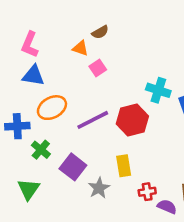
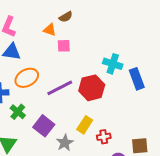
pink square: (98, 68) -> (64, 46), turned 32
yellow rectangle: (124, 166) -> (85, 125), turned 42
red cross: (147, 192) -> (104, 137), moved

